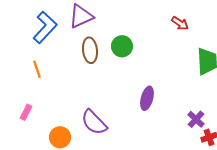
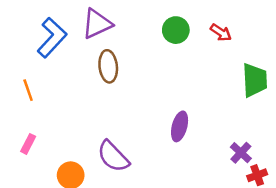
green circle: (122, 46) -> (176, 30), moved
orange line: (37, 69) -> (28, 90), moved

